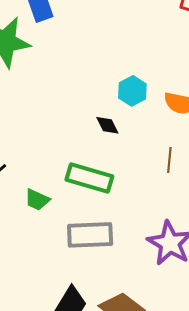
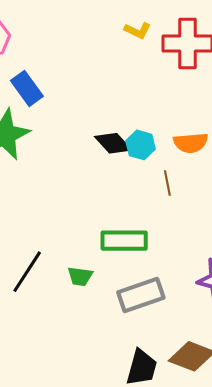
black diamond: (107, 125) -> (113, 143), moved, size x1.5
brown line: (169, 160) -> (167, 183), moved

